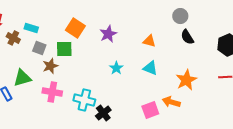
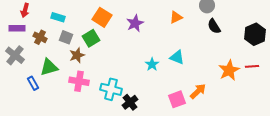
brown cross: (13, 38) -> (40, 37), moved
orange triangle: (149, 41) -> (176, 17), moved, turned -40
green square: (64, 49) -> (91, 38), turned -30
cyan star: (116, 68) -> (152, 64), moved
orange star: (186, 80) -> (229, 70), moved
orange arrow: (171, 102) -> (198, 91), turned 120

